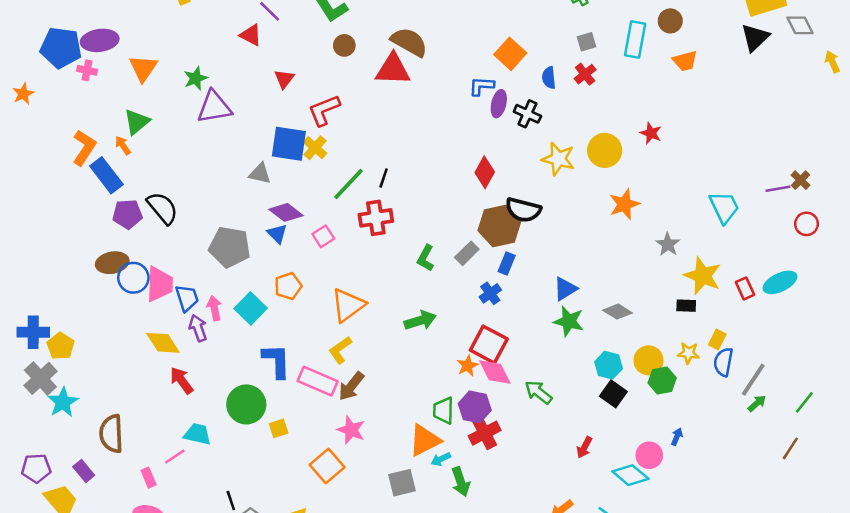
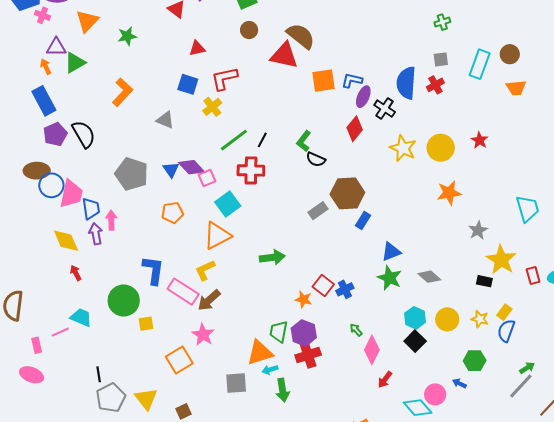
orange square: (510, 54) -> (323, 81), moved, turned 30
blue semicircle: (549, 78) -> (406, 83), size x1.8
red triangle: (284, 79) -> (197, 48), turned 30
purple triangle: (214, 107) -> (56, 47), moved, size x0.7
blue square: (289, 144) -> (188, 84), moved, size x0.7
orange arrow: (123, 145) -> (46, 67), moved
orange L-shape: (84, 148) -> (122, 92), moved
red diamond: (485, 172) -> (355, 129), moved
black semicircle: (523, 210) -> (316, 159), moved, size x0.7
purple diamond: (286, 212) -> (192, 167), moved
purple pentagon: (127, 214) -> (55, 134), turned -30
green L-shape: (426, 258) -> (304, 141), moved
blue rectangle: (507, 263) -> (363, 220), moved
blue cross: (490, 293) -> (345, 289), moved
cyan square: (251, 308) -> (228, 204), moved
red square: (489, 345) -> (323, 286), size x0.7
orange star: (467, 366) -> (304, 299), turned 30
pink diamond: (495, 372) -> (372, 350), moved, turned 44
red arrow: (182, 380) -> (76, 273), size x0.7
green hexagon: (662, 380) -> (475, 361), moved
gray line: (753, 380) -> (521, 386), moved
green arrow: (538, 392) -> (356, 330), size x0.6
blue arrow: (677, 437) -> (459, 383), turned -96

